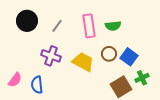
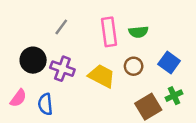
black circle: (27, 21) -> (33, 60), moved
gray line: (57, 26) -> (61, 27), moved
blue square: (129, 57) -> (169, 63), moved

